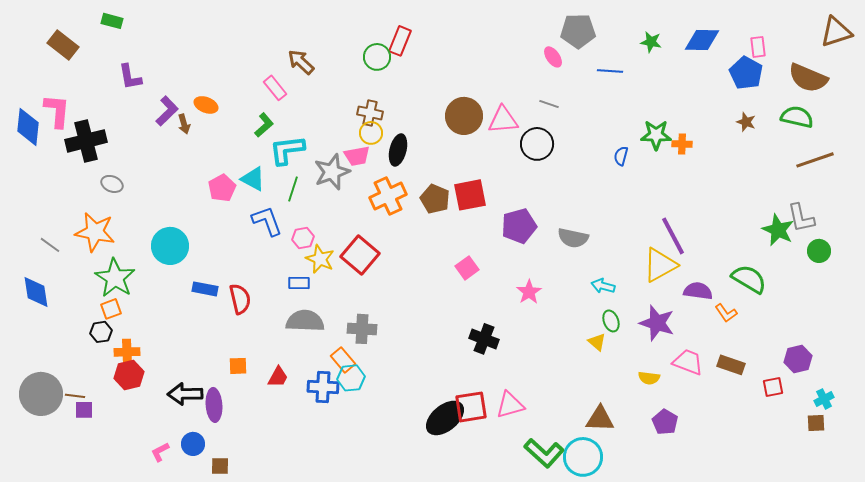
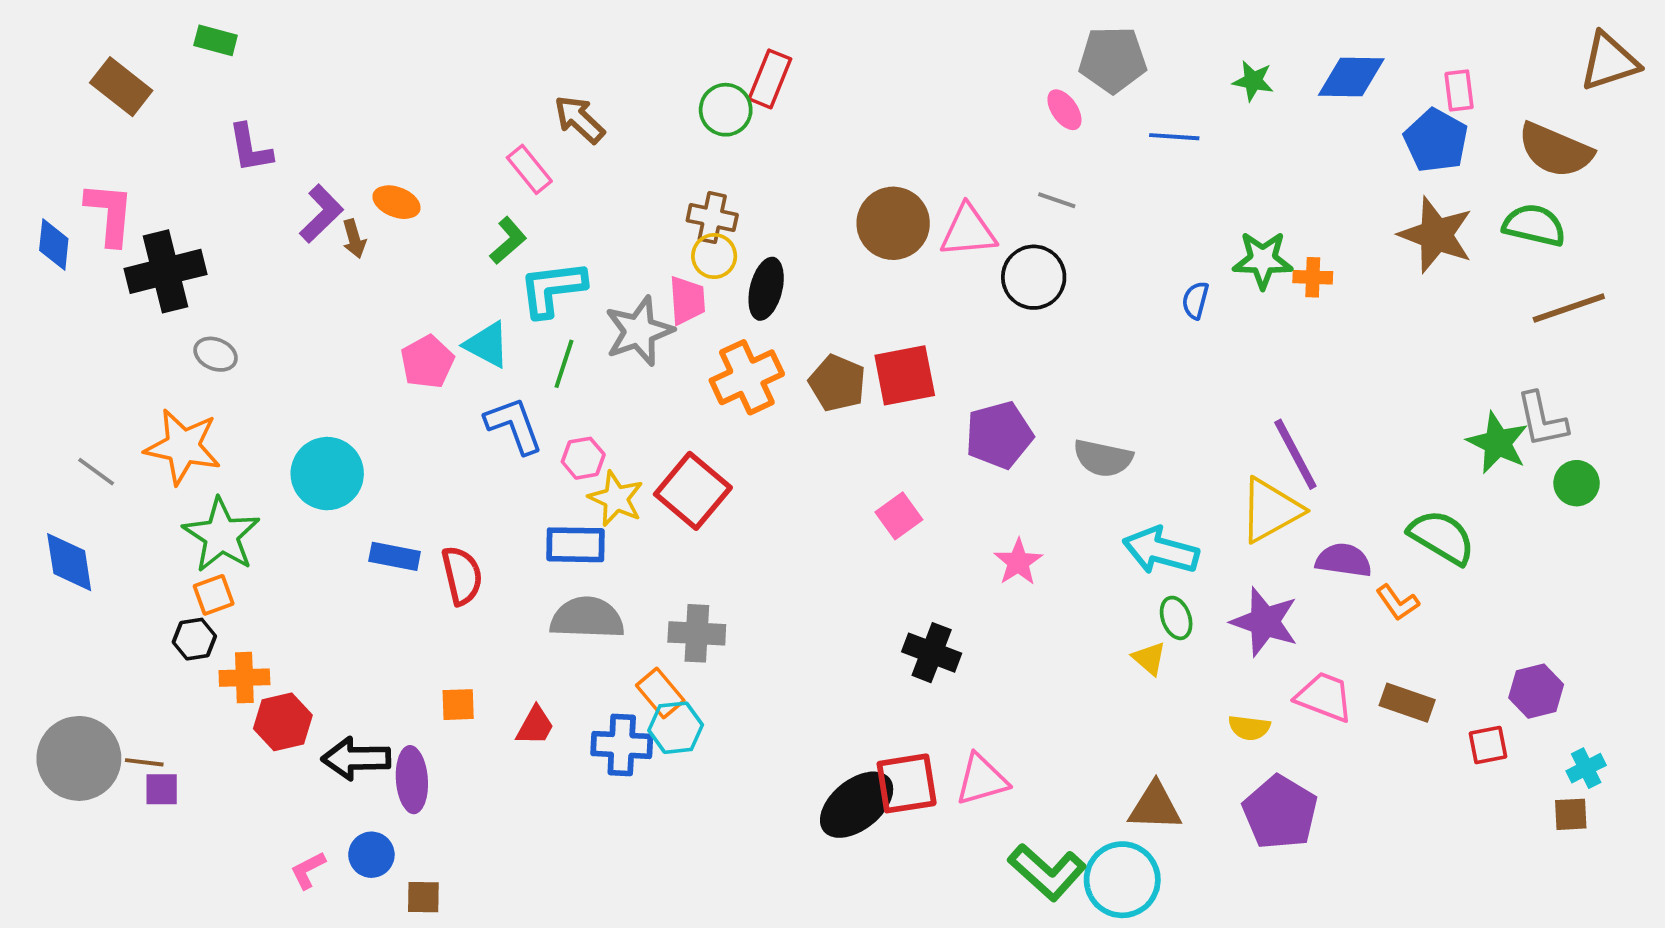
brown star: (746, 122) -> (1436, 235), size x2.0
blue diamond: (28, 127) -> (54, 244), size x0.7
pink trapezoid: (357, 156) -> (687, 300), turned -84
blue rectangle: (299, 283) -> (576, 545), size x1.4
cyan arrow: (603, 286) -> (1161, 551), size x1.6
red hexagon: (129, 375) -> (283, 722), moved
purple pentagon: (665, 422) -> (1280, 812), size x1.5

